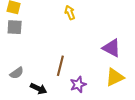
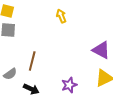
brown line: (60, 66) -> (32, 61), moved

